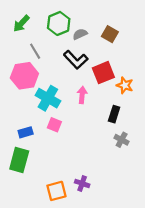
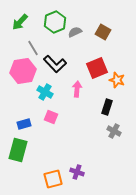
black L-shape: (76, 60) -> (55, 64), moved
cyan cross: (48, 98) -> (45, 92), size x0.7

